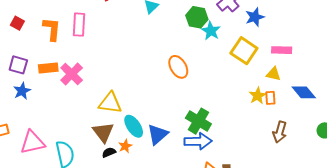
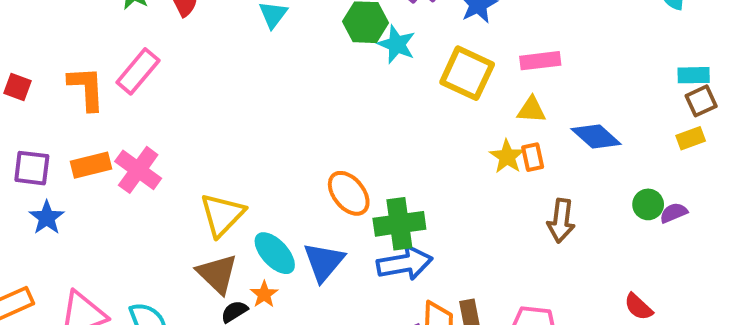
pink rectangle: (79, 25) -> (138, 71), turned 45
orange ellipse: (178, 67) -> (349, 193), moved
yellow triangle: (110, 103) -> (222, 215), turned -45
green cross: (198, 121) -> (399, 224), turned -30

